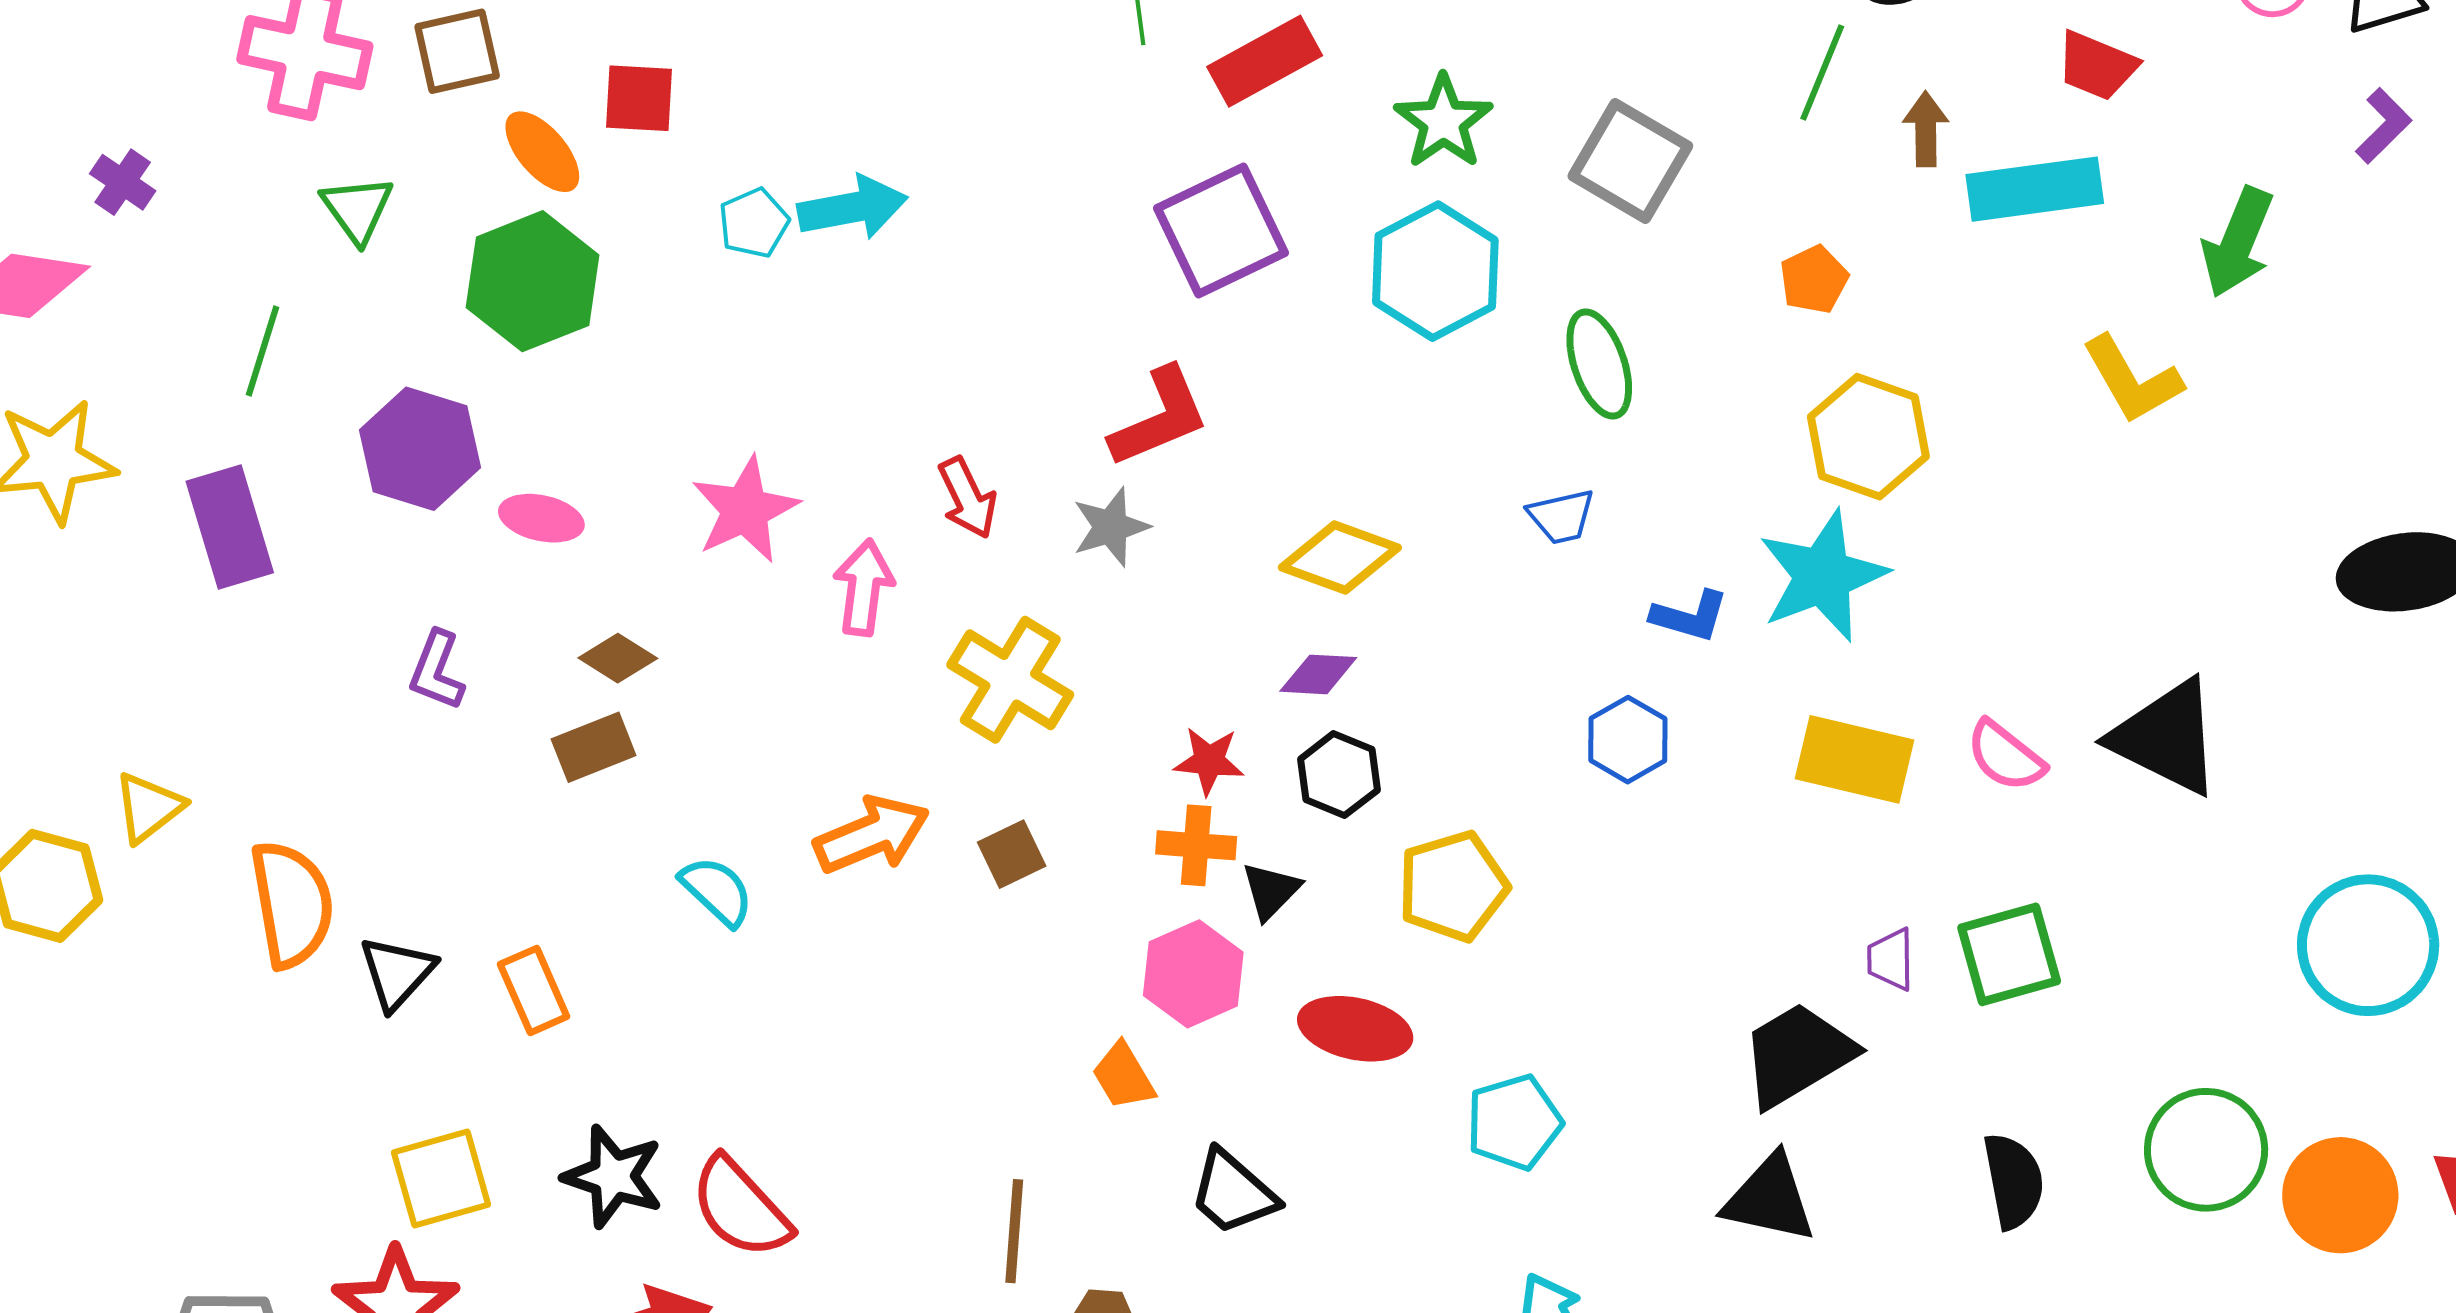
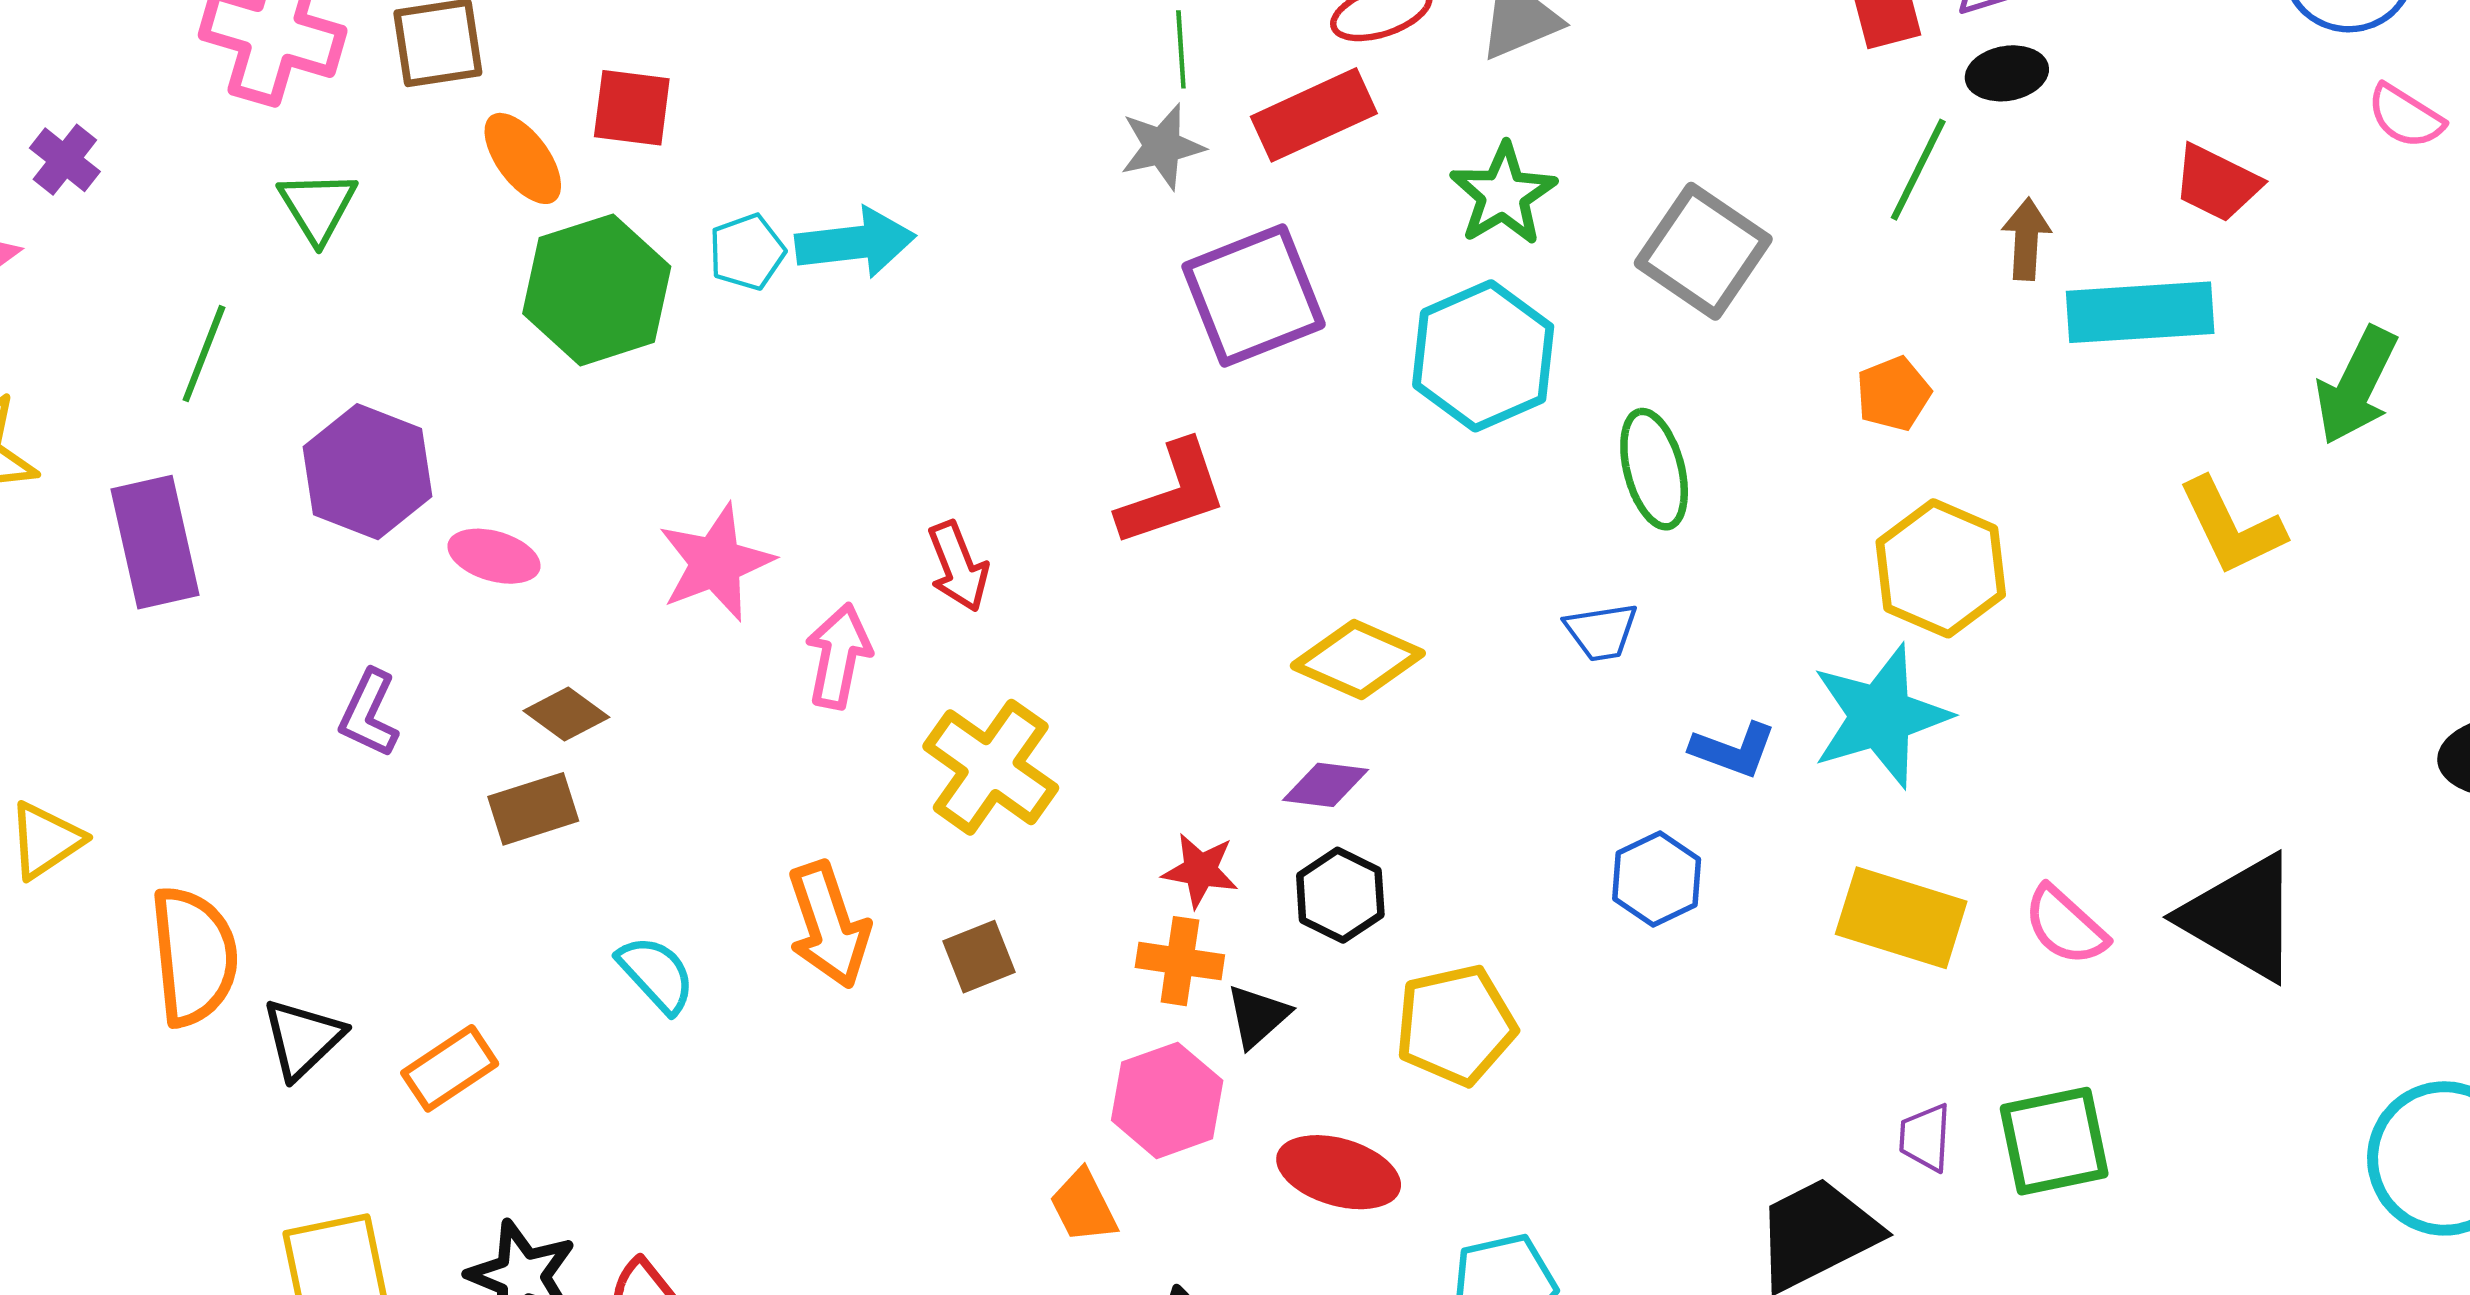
green hexagon: (533, 281) -> (597, 290), moved
gray star: (1111, 527) -> (1162, 147), moved
orange arrow: (872, 835) -> (829, 925), turned 90
orange rectangle: (534, 990) -> (450, 1068), turned 76

